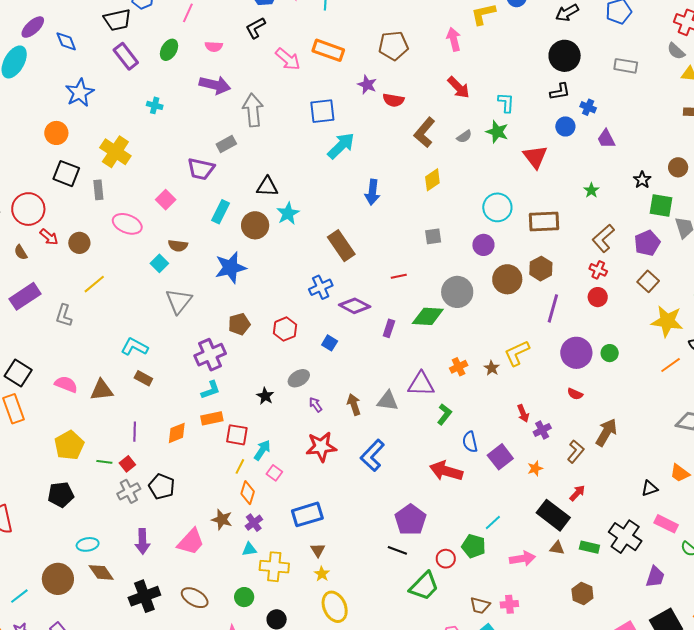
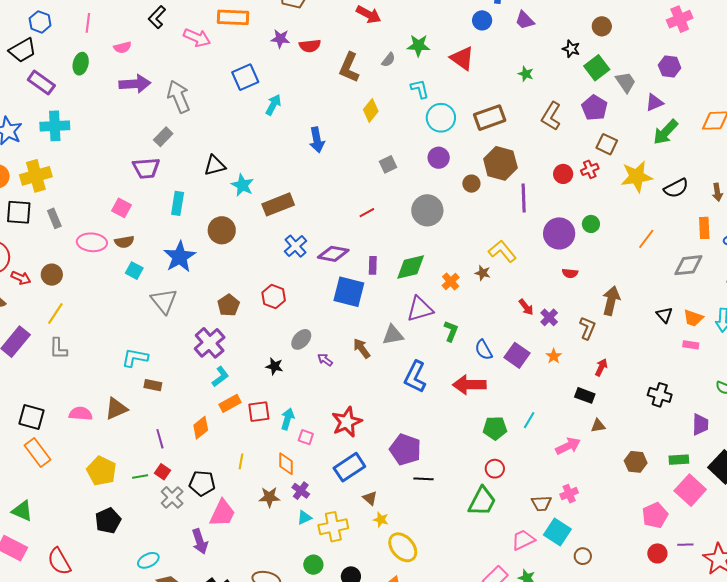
cyan L-shape: (506, 103) -> (420, 89), moved
cyan cross: (155, 105) -> (55, 126), moved, size x1.8
cyan arrow: (341, 146) -> (273, 105), size x0.7
yellow cross: (115, 152) -> (36, 176), moved, turned -32
green square: (661, 205) -> (597, 68), turned -30
brown circle: (255, 225) -> (222, 230), moved
brown semicircle: (178, 246) -> (124, 242), moved
brown rectangle: (341, 246) -> (278, 204), moved, turned -60
blue star: (230, 268) -> (180, 257), moved
brown hexagon: (541, 269) -> (500, 163), size x1.4
red cross: (598, 270) -> (590, 169), moved, turned -30
brown circle: (507, 279) -> (471, 184), size x0.6
yellow line: (94, 284) -> (55, 313), moved
green diamond: (428, 316) -> (411, 267), moved
blue square: (330, 343) -> (349, 292), moved, size x2.0
yellow L-shape: (517, 353) -> (502, 251), turned 92
orange line: (671, 365) -> (646, 239), moved
red star: (321, 447) -> (347, 422), moved
blue L-shape: (372, 455) -> (415, 377), moved
yellow line: (240, 466) -> (241, 461), moved
black triangle: (650, 488) -> (664, 315), moved, turned -36
black rectangle: (553, 515) -> (585, 395), size x0.6
purple pentagon: (410, 520) -> (405, 449), moved
pink rectangle: (666, 524) -> (691, 345), moved, size x0.7
black cross: (625, 537) -> (660, 395), size x0.7
pink trapezoid: (191, 542) -> (222, 513), moved
green pentagon: (474, 546) -> (495, 428), moved
green rectangle: (589, 547) -> (679, 460), moved
black line: (397, 550) -> (424, 479), moved

